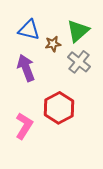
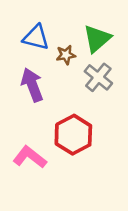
pink L-shape: (24, 126) -> (30, 157), turned -84

